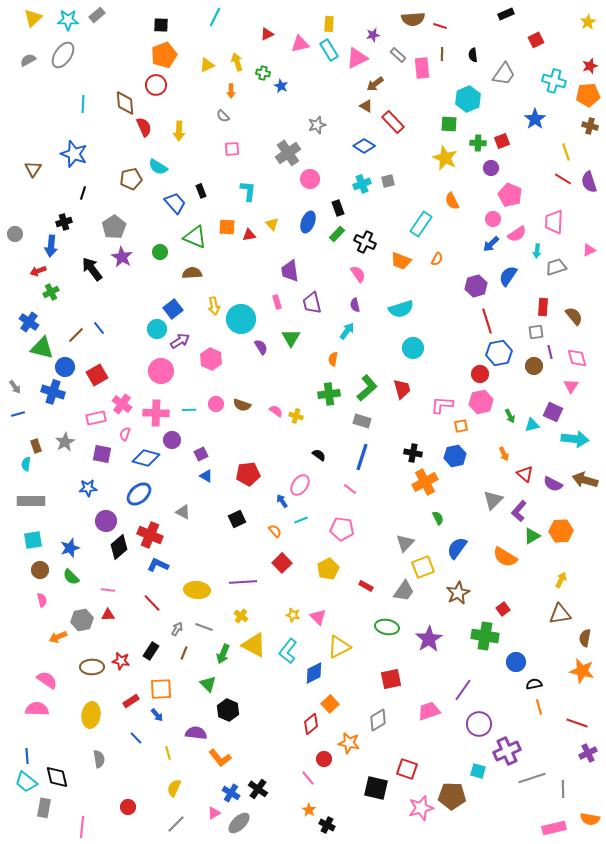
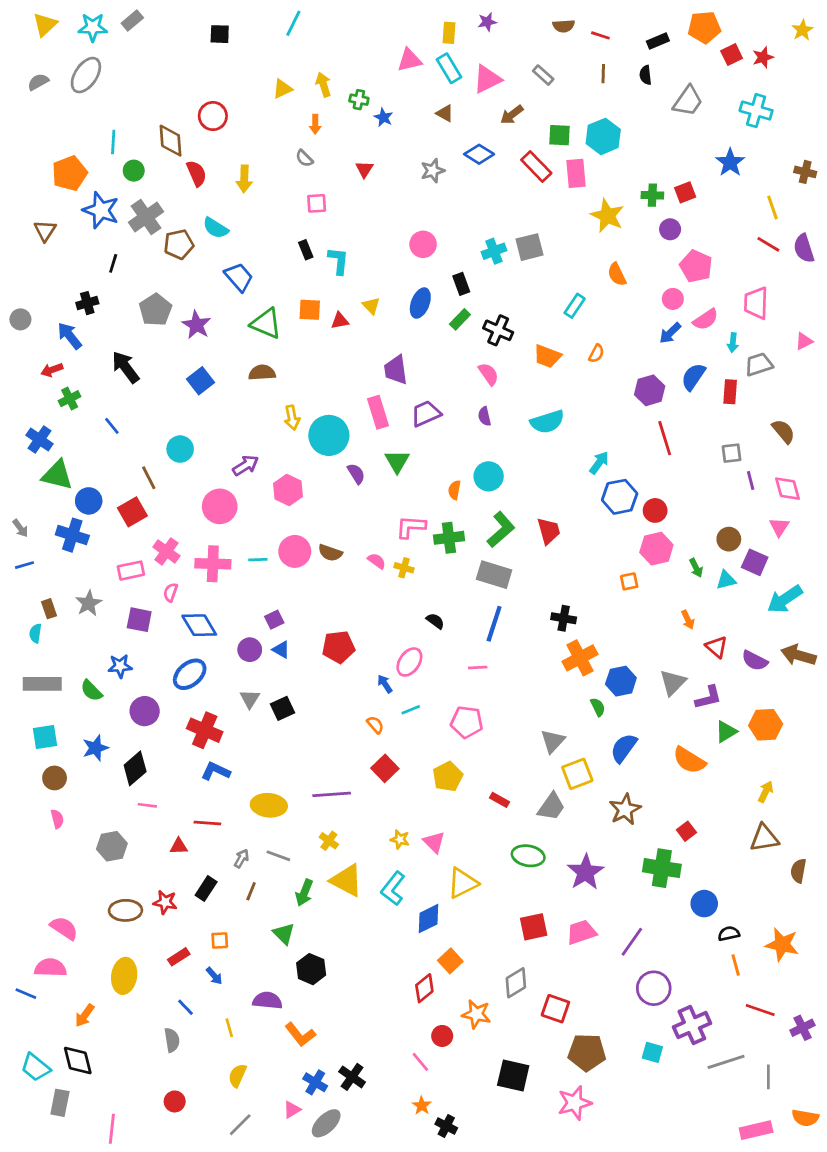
black rectangle: (506, 14) -> (658, 41), moved
brown semicircle: (413, 19) -> (564, 26), size x0.7
red triangle: (267, 34) -> (364, 169), moved, turned -32
purple star: (373, 35) -> (487, 22), moved
orange pentagon: (164, 55) -> (70, 173), moved
red star: (590, 66) -> (763, 57), moved
pink rectangle: (422, 68) -> (576, 173), moved
orange pentagon: (588, 95) -> (704, 27), moved
cyan hexagon: (468, 99) -> (603, 136), moved
brown triangle: (366, 106) -> (445, 113), moved
green square: (449, 124) -> (560, 135), moved
blue diamond: (364, 146) -> (479, 154), moved
gray cross: (288, 153) -> (146, 217), moved
gray square: (388, 181) -> (530, 247), size x1.5
black rectangle: (201, 191) -> (306, 250), moved
cyan rectangle: (421, 224) -> (575, 306), size x0.7
blue arrow: (51, 246) -> (70, 336), turned 135
green circle: (160, 252) -> (134, 171), moved
purple star: (122, 257) -> (196, 325), moved
pink rectangle: (277, 302) -> (378, 412), size x1.6
purple trapezoid: (312, 303) -> (426, 414), turned 80
red rectangle: (543, 307) -> (730, 392), moved
blue square: (173, 309) -> (201, 381), moved
blue line: (99, 328) -> (112, 426), moved
cyan circle: (157, 329) -> (180, 449), moved
cyan arrow: (347, 331) -> (599, 463), moved
brown line: (76, 335) -> (149, 478), moved, turned -72
cyan circle: (413, 348) -> (489, 476), moved
blue hexagon: (499, 353) -> (620, 497), moved
brown circle: (534, 366) -> (729, 539), moved
pink circle: (216, 404) -> (295, 551), size x1.5
pink L-shape: (442, 405) -> (411, 527), moved
gray rectangle: (362, 421) -> (494, 575), size x1.4
cyan arrow: (575, 439) -> (785, 599), turned 140
purple circle: (172, 440) -> (250, 650), moved
blue hexagon: (455, 456) -> (621, 681), moved
blue diamond: (146, 458) -> (199, 625), turned 44
pink line: (350, 489) -> (478, 667), turned -40
purple L-shape: (519, 511) -> (708, 697), turned -145
gray triangle: (183, 512) -> (250, 699), turned 35
black square: (237, 519) -> (282, 708), moved
black diamond: (119, 547) -> (135, 768), moved
green semicircle: (71, 577) -> (91, 691), moved
red line: (152, 603) -> (207, 823), turned -42
red triangle: (108, 615) -> (179, 846), moved
orange arrow: (58, 637) -> (85, 1015), moved, turned -30
orange star: (582, 671) -> (782, 945), moved
orange square: (161, 689) -> (220, 940), size x0.6
pink trapezoid: (429, 711) -> (581, 932), moved
red line: (577, 723) -> (760, 1010), moved
blue line: (27, 756) -> (26, 994), moved, turned -63
gray semicircle: (99, 759) -> (172, 1040), moved
red square: (407, 769) -> (555, 1009), moved
brown pentagon: (452, 796) -> (587, 1052), moved

